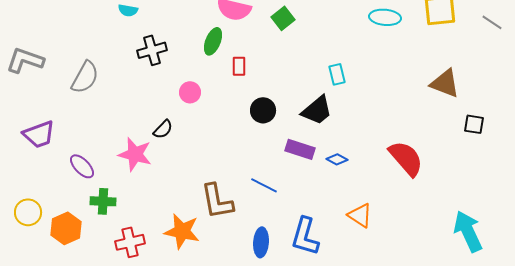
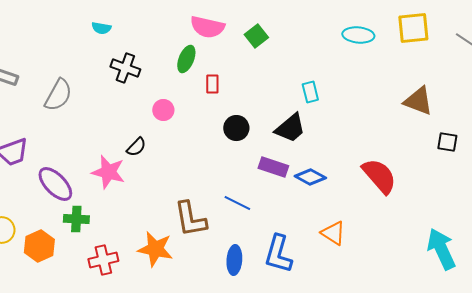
black cross: (152, 50) -> (125, 68), turned 36
blue diamond: (337, 159) -> (310, 177), size x1.4
purple ellipse: (82, 166) -> (55, 184), size x1.4

